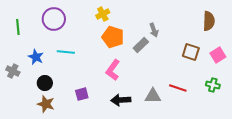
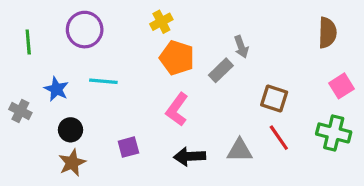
brown square: (191, 52) -> (274, 98), moved
green cross: (213, 85) -> (334, 133), size x1.5
red line: (178, 88) -> (279, 138), turned 36
brown star: (46, 104) -> (72, 163), turned 30

